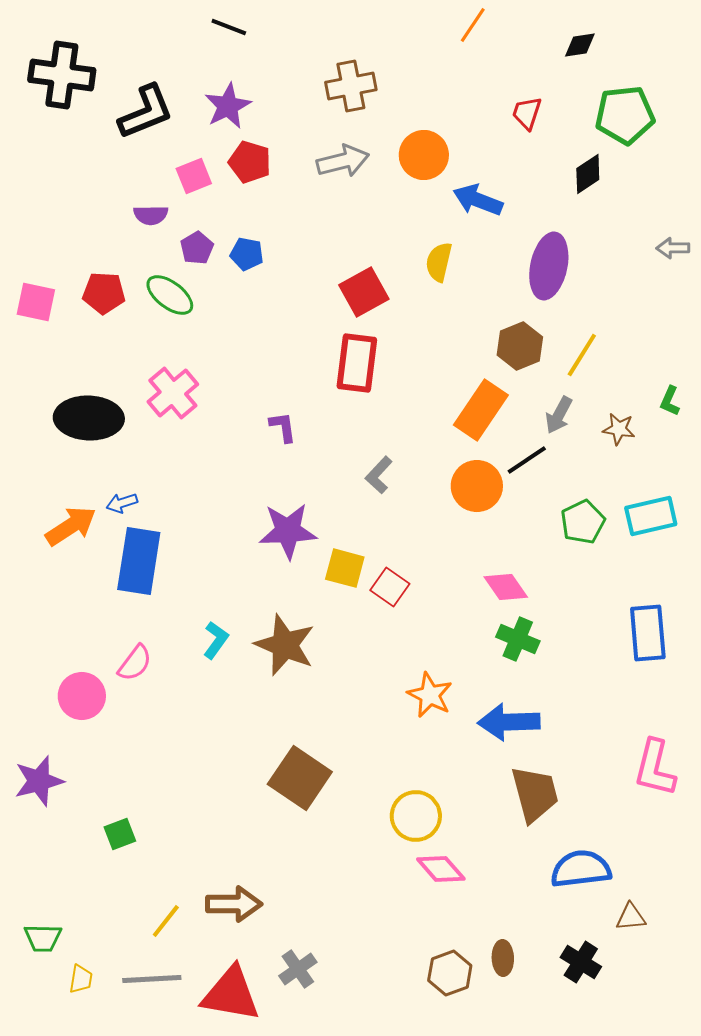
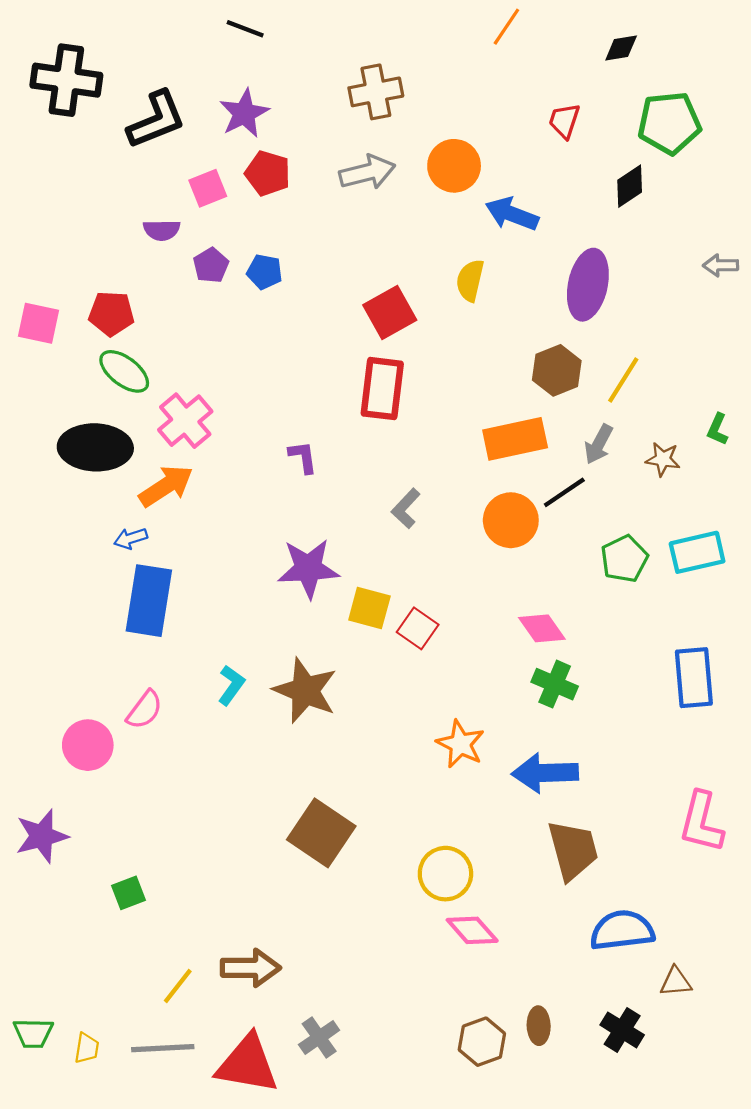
green ellipse: (170, 295) -> (124, 371), moved
orange rectangle: (481, 410) -> (515, 439), turned 44
orange arrow: (71, 526) -> (166, 486), moved
green trapezoid: (43, 938) -> (33, 1033), moved

